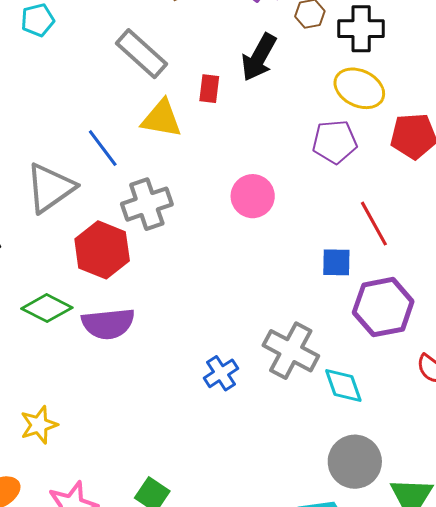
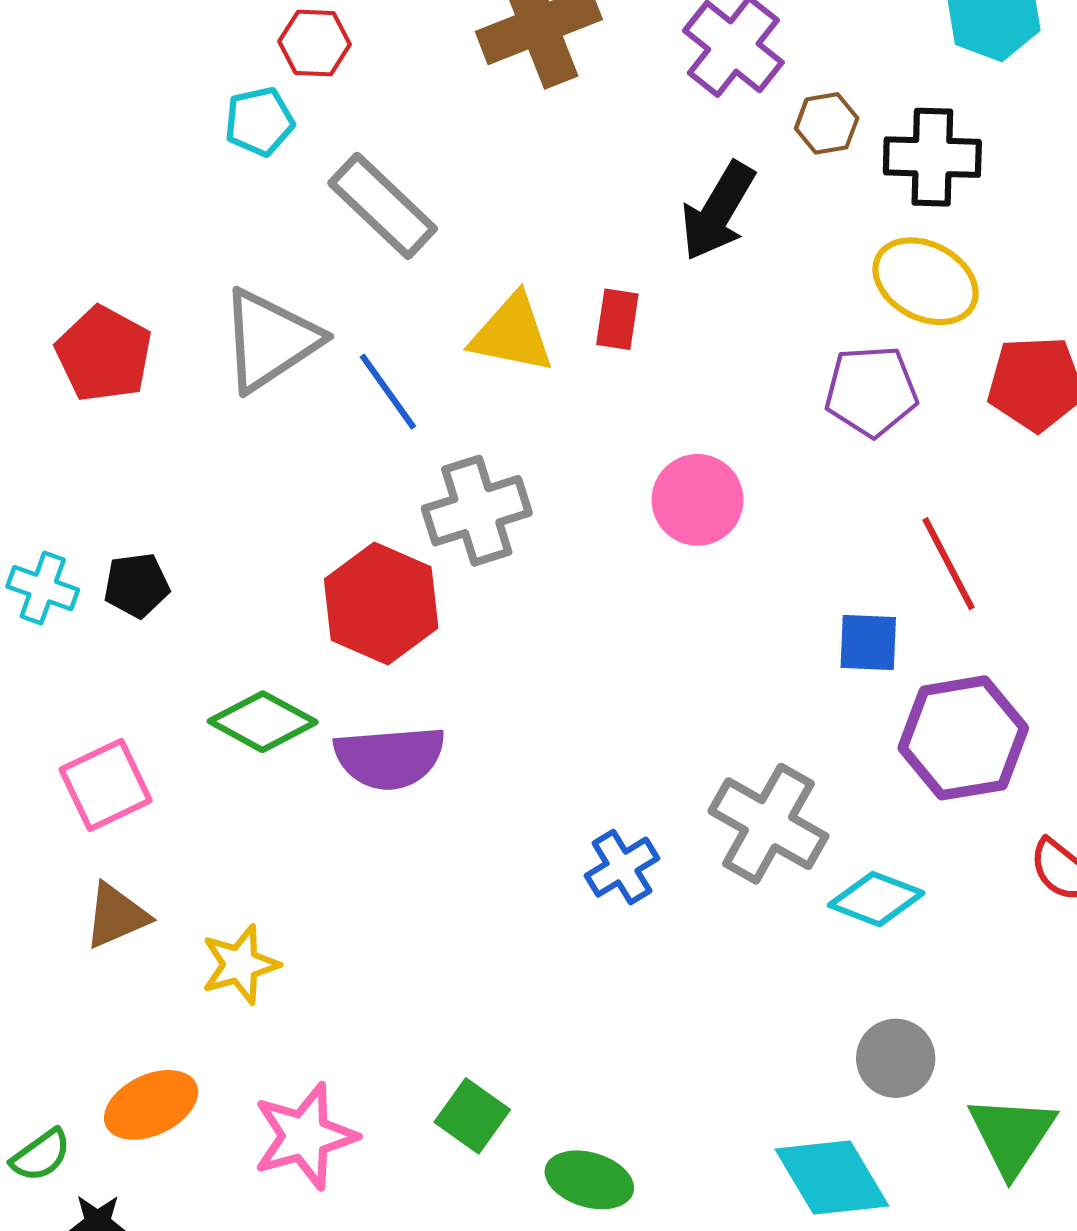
gray rectangle: (141, 54) -> (383, 206), moved
red rectangle: (209, 89) -> (617, 319), moved
gray triangle: (50, 188) -> (270, 340), moved
cyan diamond: (343, 385) -> (876, 899), turned -51
gray circle: (355, 462) -> (896, 1058), size x0.7

